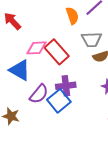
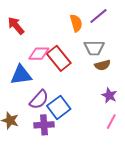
blue triangle: (20, 70) -> (21, 75), turned -40
purple cross: (66, 86) -> (44, 125), moved

